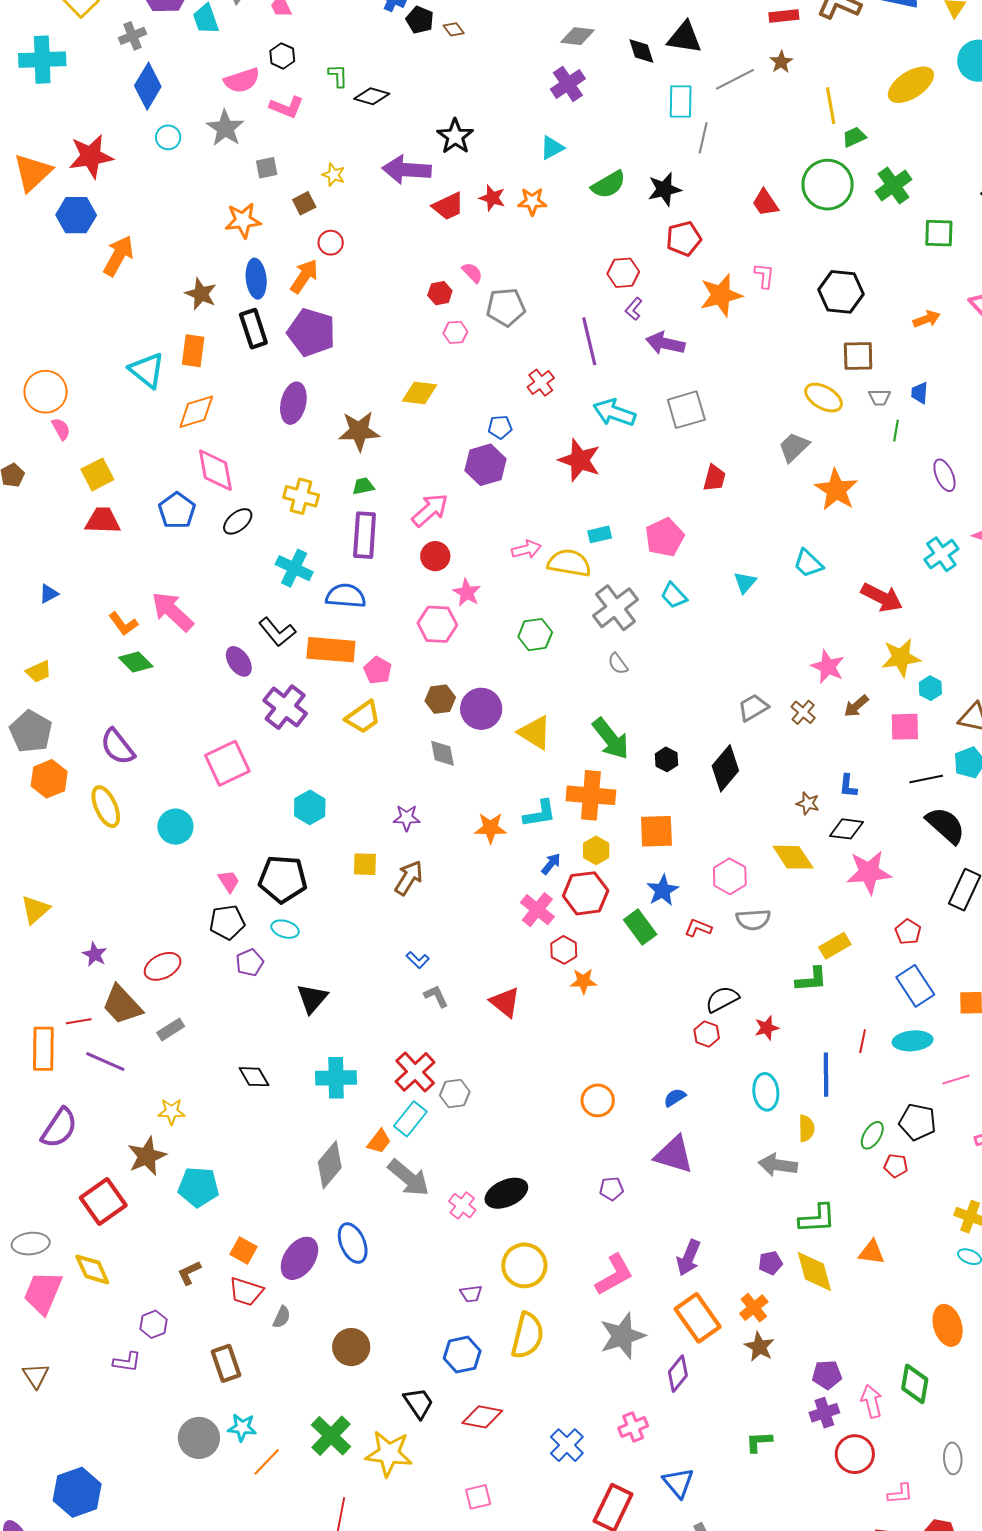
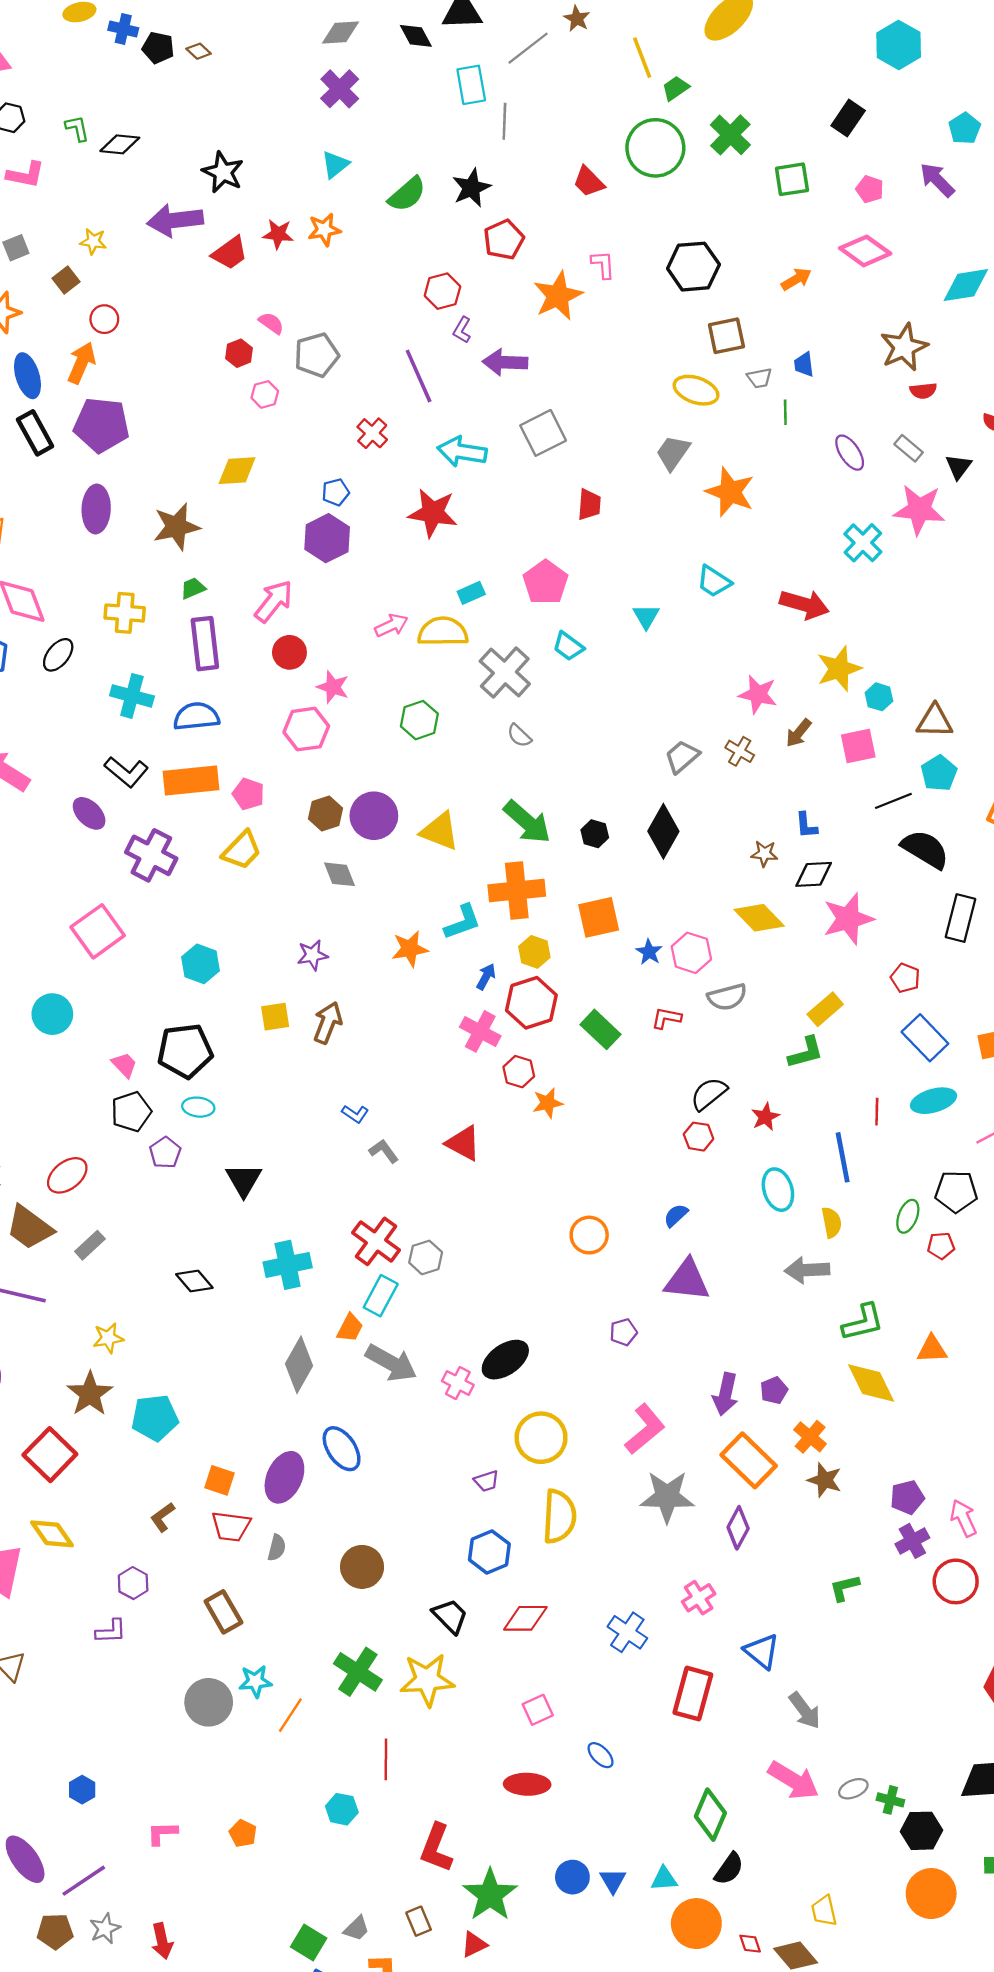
blue star: (663, 890) -> (649, 952), moved, size x0.7
purple pentagon: (770, 1263) -> (774, 1390), moved
gray star: (622, 1336) -> (667, 1497), turned 30
blue hexagon: (77, 1492) -> (82, 1790), size x0.5

